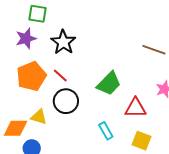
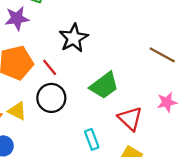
black star: (63, 42) -> (74, 38), moved
red triangle: (135, 108) -> (130, 119), turned 35

